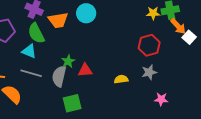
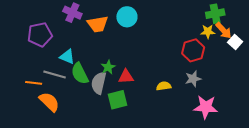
yellow star: (153, 13) -> (208, 31), moved
green semicircle: (36, 33) -> (80, 73), moved
gray line: (31, 73) -> (55, 75), moved
pink star: (161, 99) -> (206, 107), size x1.6
green square: (72, 103) -> (118, 100), moved

